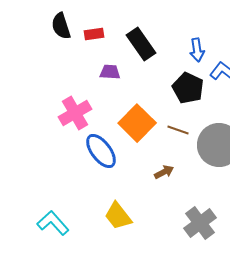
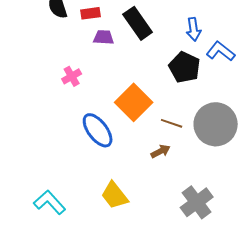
purple trapezoid: (110, 72) -> (104, 37), moved
pink cross: (75, 113) -> (72, 76), moved, size x0.6
brown line: (178, 130) -> (172, 123), moved

